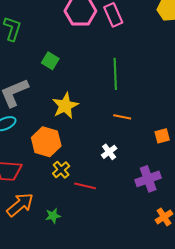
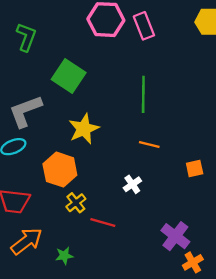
green square: (50, 61) -> (69, 76), size x1.6
purple cross: (148, 179) -> (175, 236), moved, turned -35

